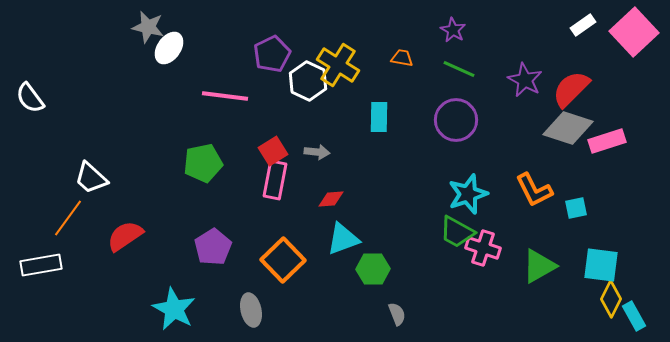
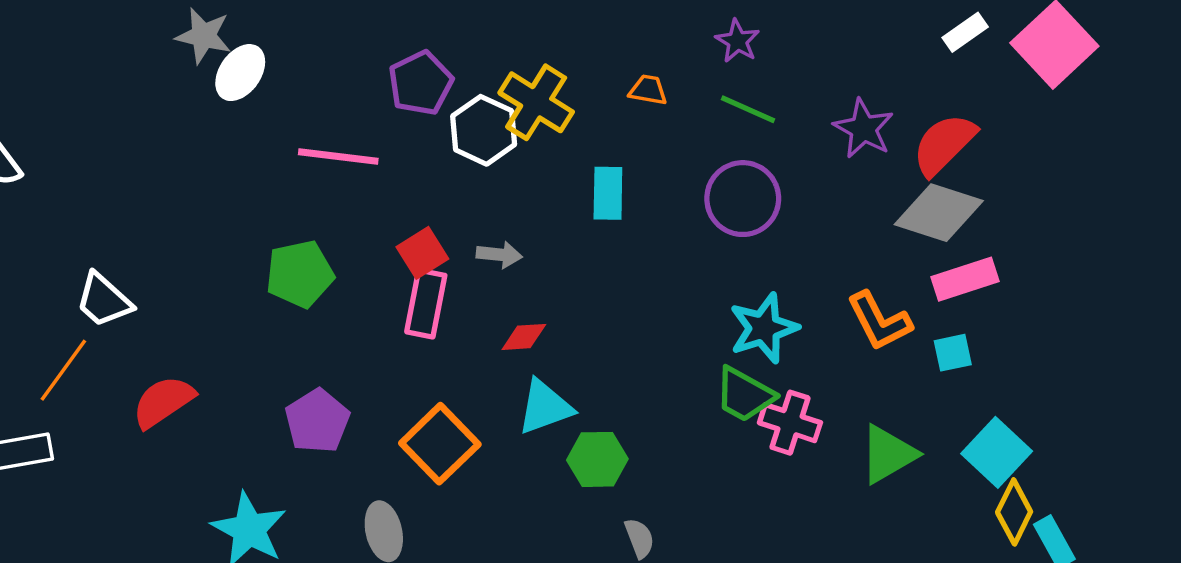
pink rectangle: (607, 141) -> (965, 279), moved
cyan square: (601, 265) -> (997, 452), turned 36

